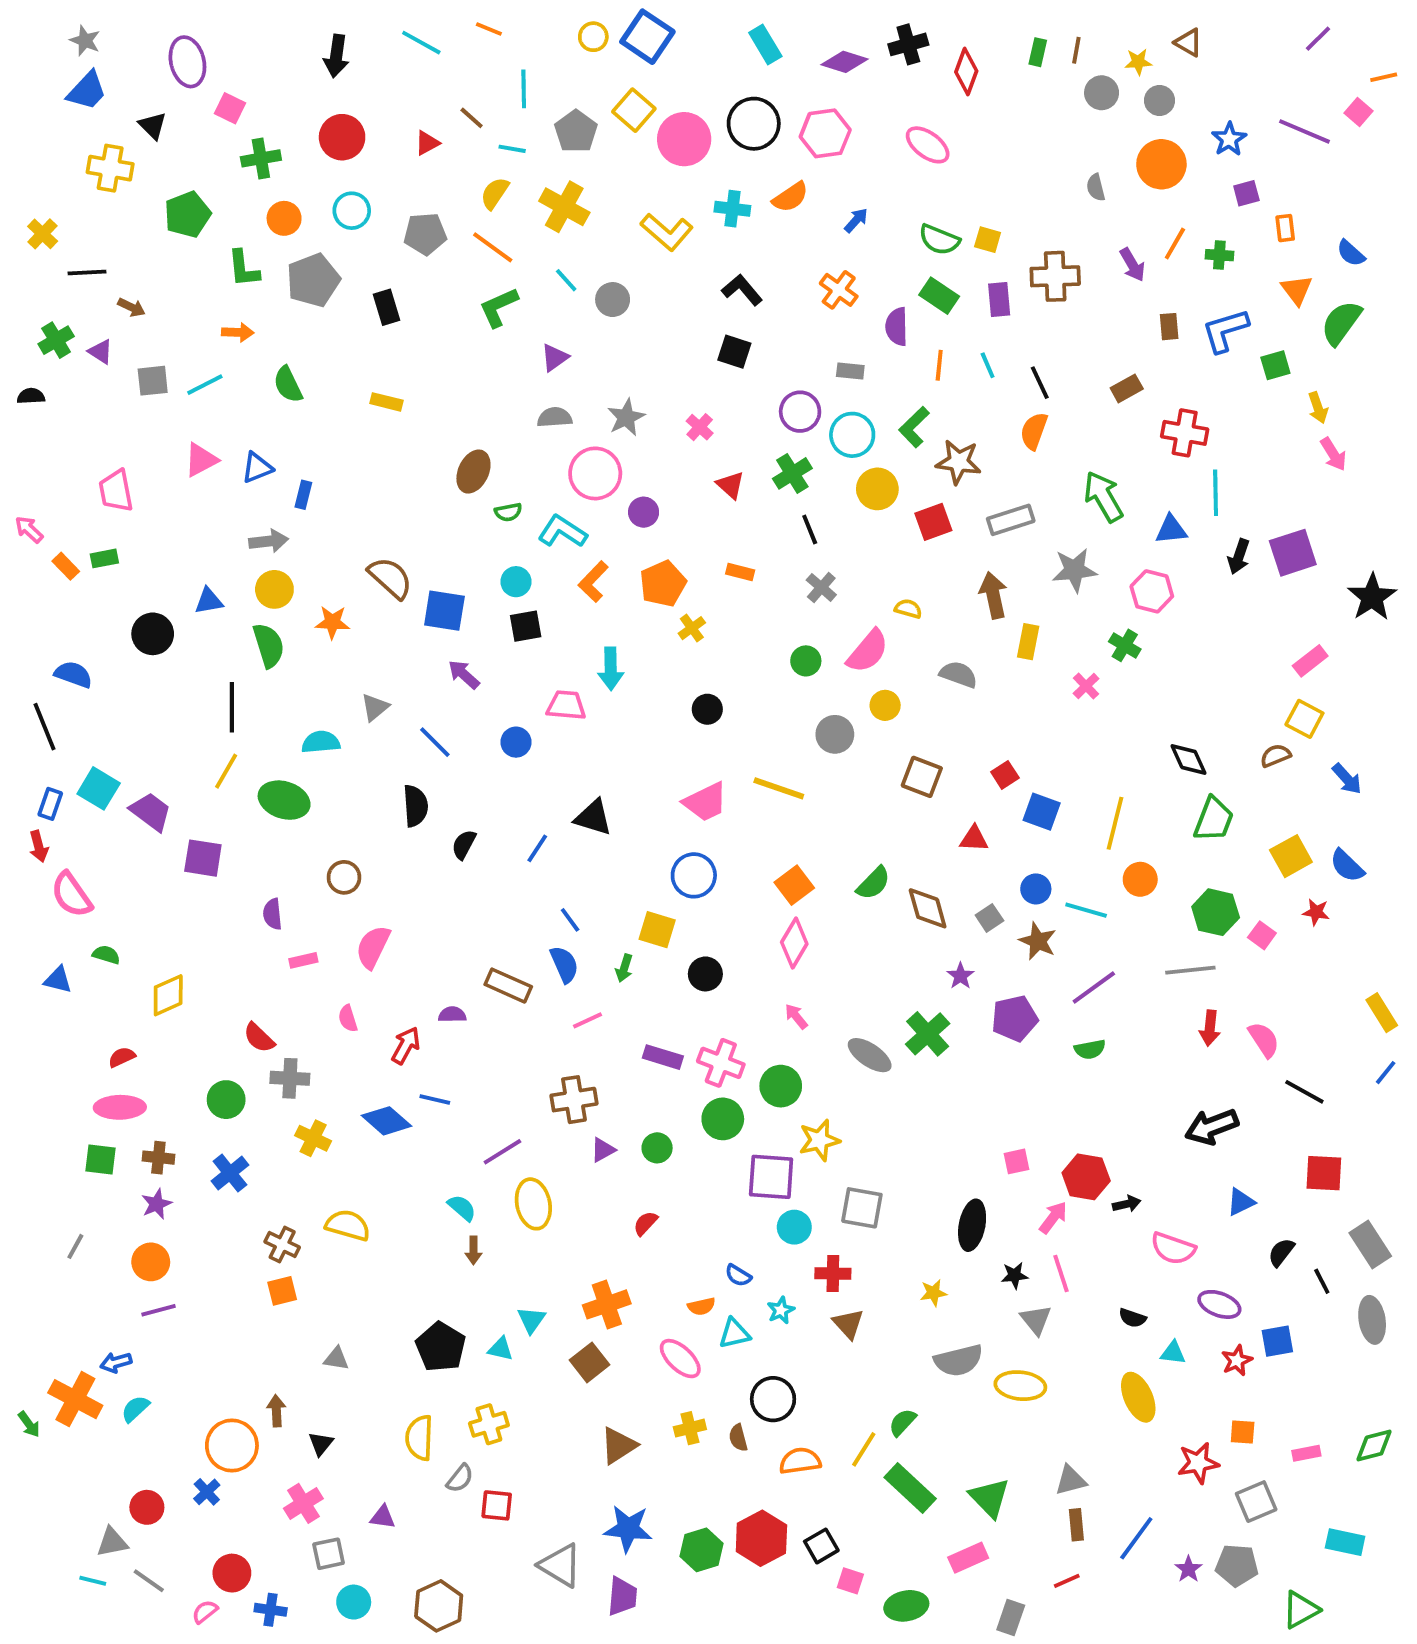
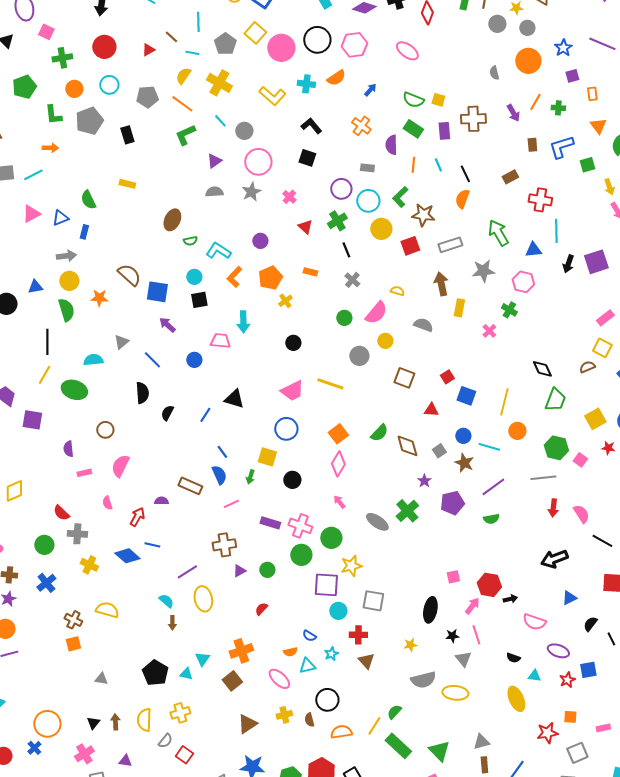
green semicircle: (288, 385) -> (88, 200), moved
pink circle: (595, 473) -> (258, 162), moved
brown arrow: (276, 1411) -> (115, 722), moved
red square: (497, 1505) -> (184, 755), turned 30

